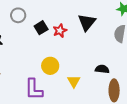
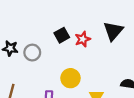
gray circle: (18, 15) -> (32, 53), moved

